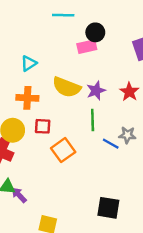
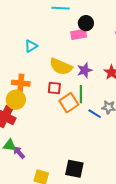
orange cross: (27, 98) -> (21, 83), moved
red square: (43, 126) -> (54, 88), moved
orange square: (63, 150) -> (69, 103), moved
black square: (108, 208) -> (74, 169), moved

